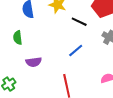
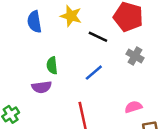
green semicircle: (18, 38) -> (52, 65), moved

